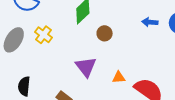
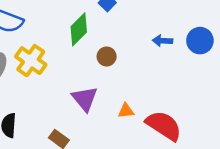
yellow cross: (43, 35) -> (31, 61), size x1.4

